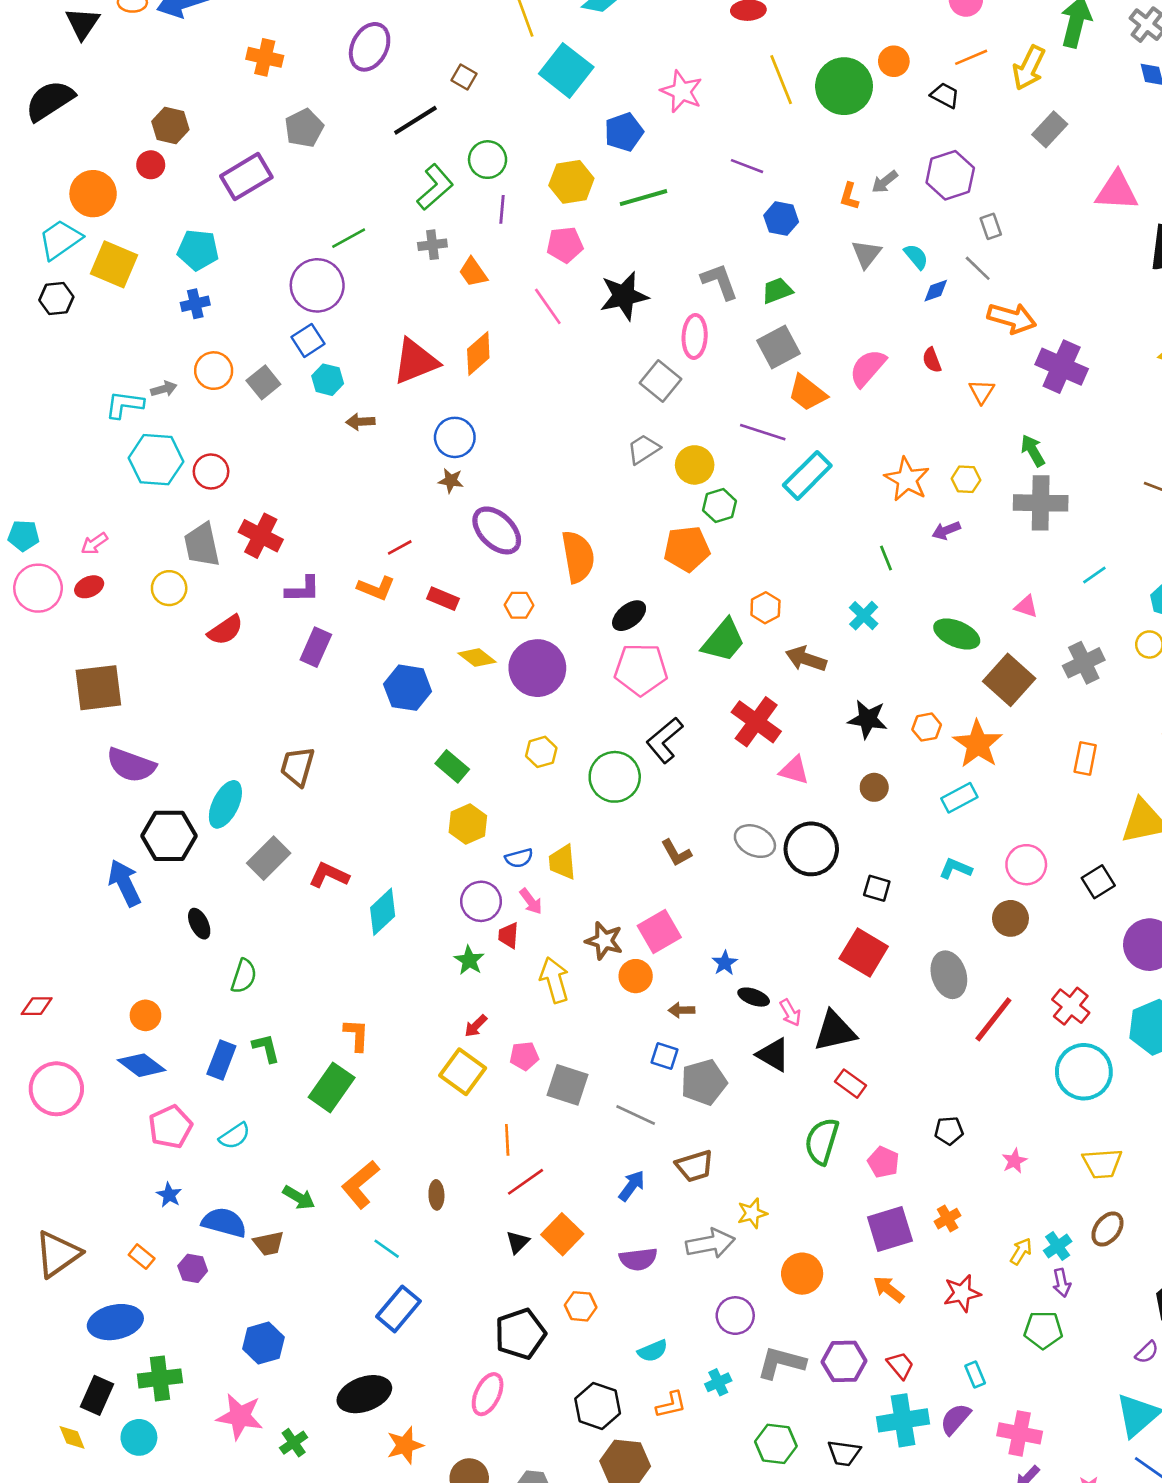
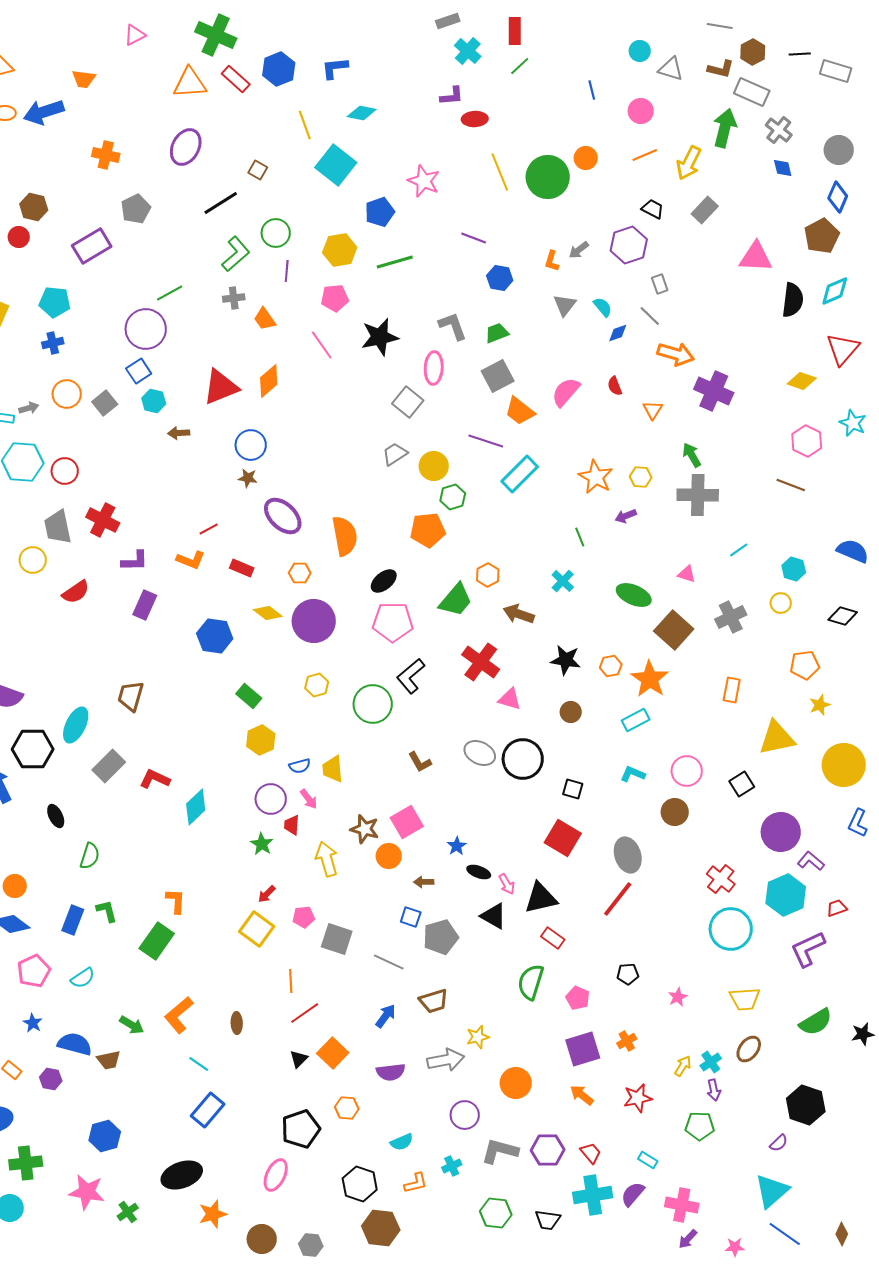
black trapezoid: (945, 95) -> (653, 209), moved
red line: (993, 1019) -> (618, 899), moved
cyan rectangle: (975, 1374) -> (648, 1160), turned -36

